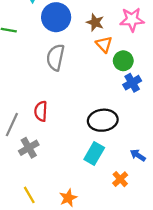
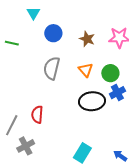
blue circle: (56, 17) -> (53, 33), size x0.7
orange triangle: (104, 44) -> (86, 70), moved
black ellipse: (103, 120) -> (92, 101), moved

